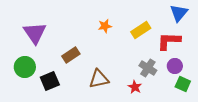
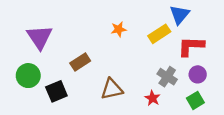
blue triangle: (179, 13) -> (180, 15), moved
green square: (183, 84) -> (195, 100), moved, turned 35

